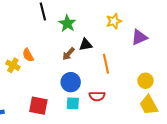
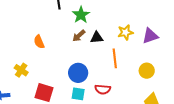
yellow star: (114, 21) -> (125, 32), moved
brown arrow: (68, 54) -> (79, 36), moved
yellow cross: (13, 65) -> (21, 70), moved
yellow circle: (146, 81) -> (147, 71), moved

